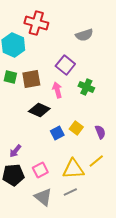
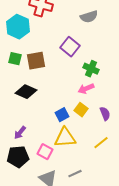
pink arrow: (57, 90) -> (86, 89), moved, turned -98
black diamond: (39, 110) -> (26, 92), moved
yellow triangle: (73, 169) -> (65, 138), moved
pink square: (40, 170) -> (45, 152), turned -35

